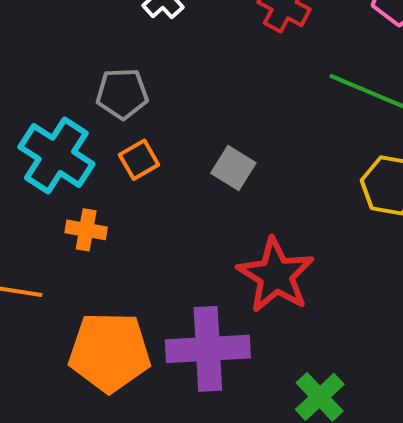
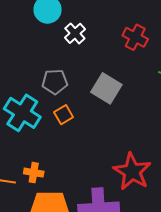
gray square: (233, 168) -> (106, 88), moved, size x1.4
orange cross: (86, 230) -> (34, 173), moved

